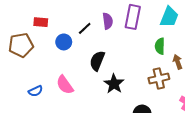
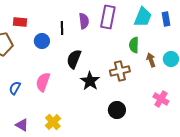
black line: (85, 28) -> (62, 28), turned -48
brown cross: (159, 79) -> (120, 71), moved
pink semicircle: (65, 85) -> (43, 82), turned 54
blue semicircle: (36, 91) -> (15, 88), turned 144

